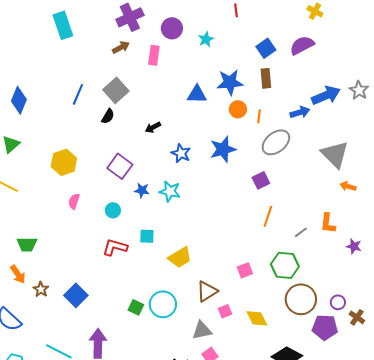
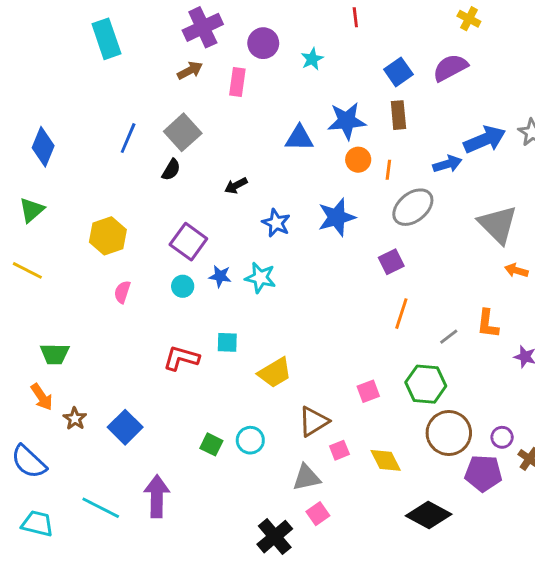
cyan circle: (113, 210) -> (183, 286), moved
cyan circle: (163, 304) -> (250, 440), size x0.7

